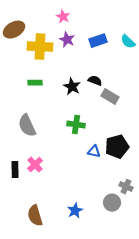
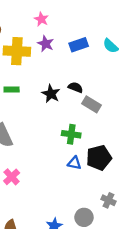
green cross: (76, 125) -> (71, 134), moved
gray circle: (112, 203) -> (84, 217), moved

